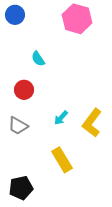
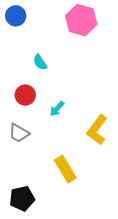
cyan arrow: (61, 118) -> (57, 109), moved

